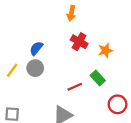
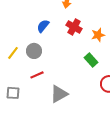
blue semicircle: (36, 48) -> (43, 26), moved
red line: (75, 87) -> (37, 75), moved

